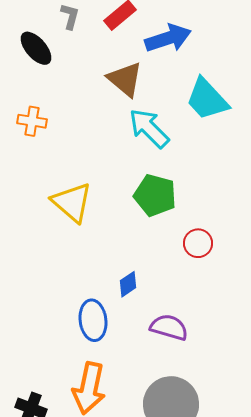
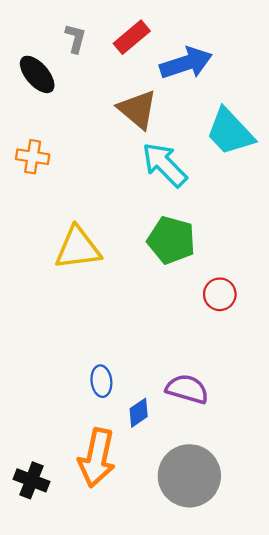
yellow triangle: (72, 202) -> (78, 248), turned -48
blue diamond: (128, 284) -> (139, 413), moved
blue ellipse: (93, 320) -> (101, 381), size x0.7

